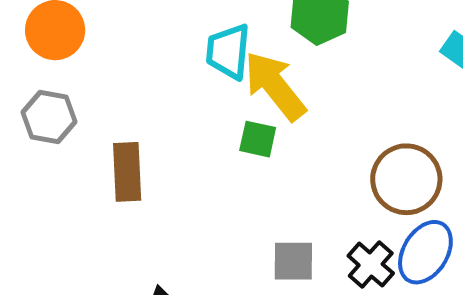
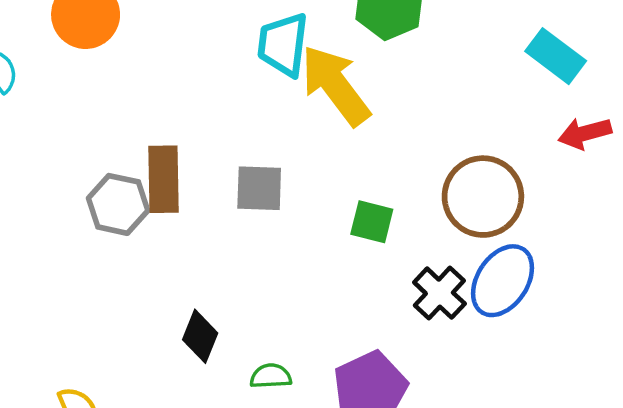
gray hexagon: (49, 117) -> (118, 204), moved
green square: (258, 139) -> (372, 222), moved
gray square: (293, 261) -> (259, 188), moved

